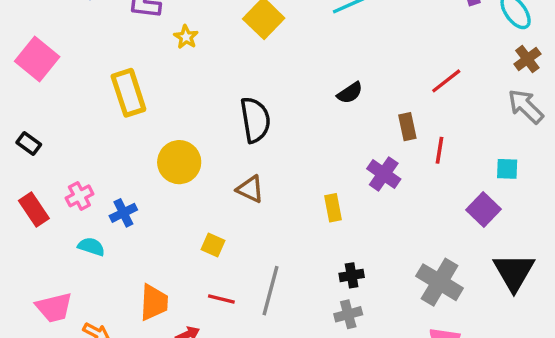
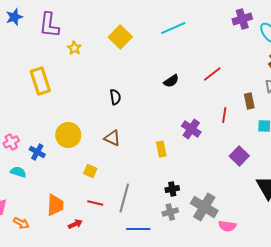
red line: (446, 81) -> (212, 74), moved
black semicircle: (255, 120) -> (115, 97), size x0.6
brown rectangle: (407, 127) -> (249, 101), moved
yellow circle: (179, 162) -> (68, 135), moved
purple square: (483, 209) -> (239, 156), moved
blue cross: (123, 213) -> (37, 152), turned -35
gray cross: (440, 282) -> (204, 207), moved

